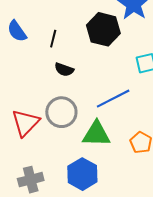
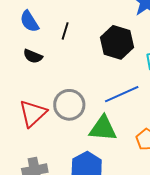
black hexagon: (103, 29) -> (117, 42), moved
black semicircle: (64, 70) -> (33, 56), moved

